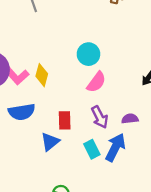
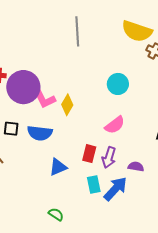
cyan circle: (88, 54) -> (118, 84), moved
purple arrow: (100, 117) -> (109, 157), turned 30
red rectangle: (65, 120) -> (89, 154), moved

